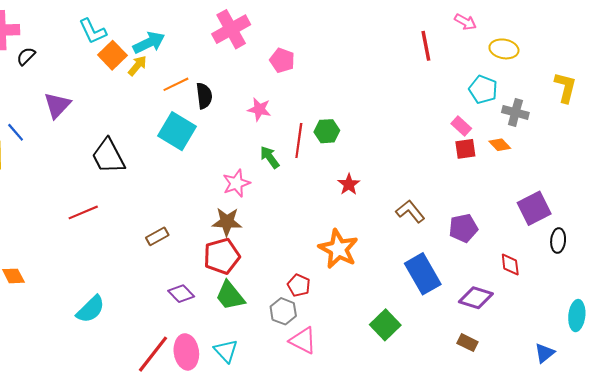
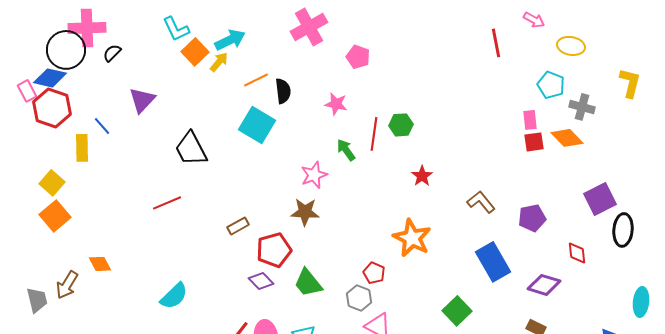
pink rectangle: (461, 126) -> (530, 120), turned 42
orange diamond: (500, 145) -> (567, 138), size x1.5
black ellipse: (558, 241) -> (623, 230), size x1.4
red pentagon: (222, 256) -> (274, 250), moved

